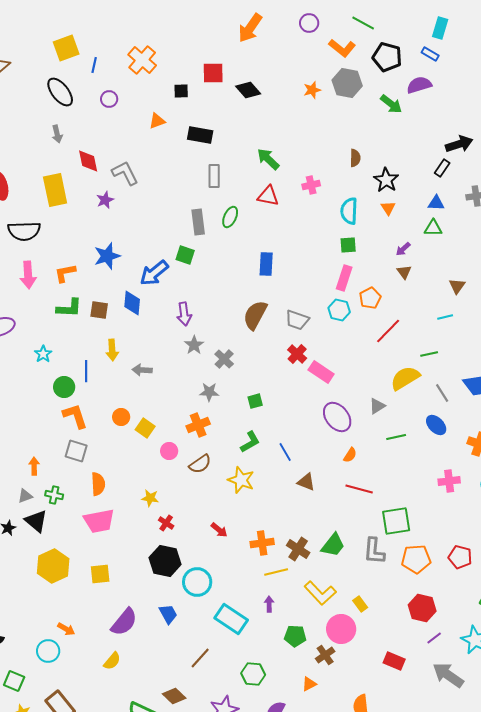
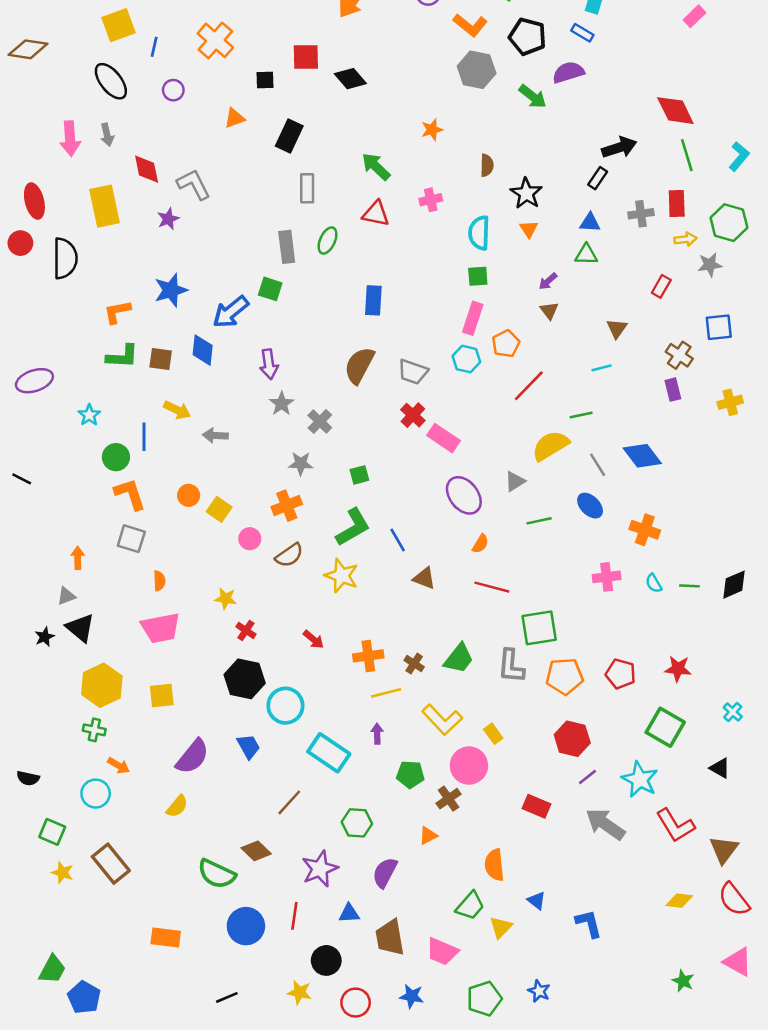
orange star: (312, 90) -> (432, 130), moved
black rectangle: (200, 135) -> (289, 136), turned -75
black semicircle: (24, 231) -> (65, 258), turned -88
pink arrow: (28, 275) -> (70, 139), moved
yellow arrow: (112, 350) -> (177, 410), turned -60
green L-shape: (250, 442) -> (353, 527), size x1.4
orange semicircle: (98, 484) -> (159, 581), size x0.7
green cross: (54, 495) -> (94, 730), moved
brown cross: (298, 549) -> (414, 664), size x0.7

